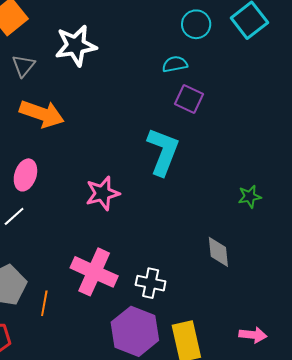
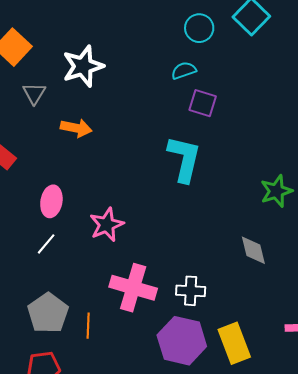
orange arrow: (42, 114) -> (76, 128), moved, size x0.7
pink star: (103, 193) -> (107, 225), moved
green star: (250, 197) -> (276, 191), size x1.4

